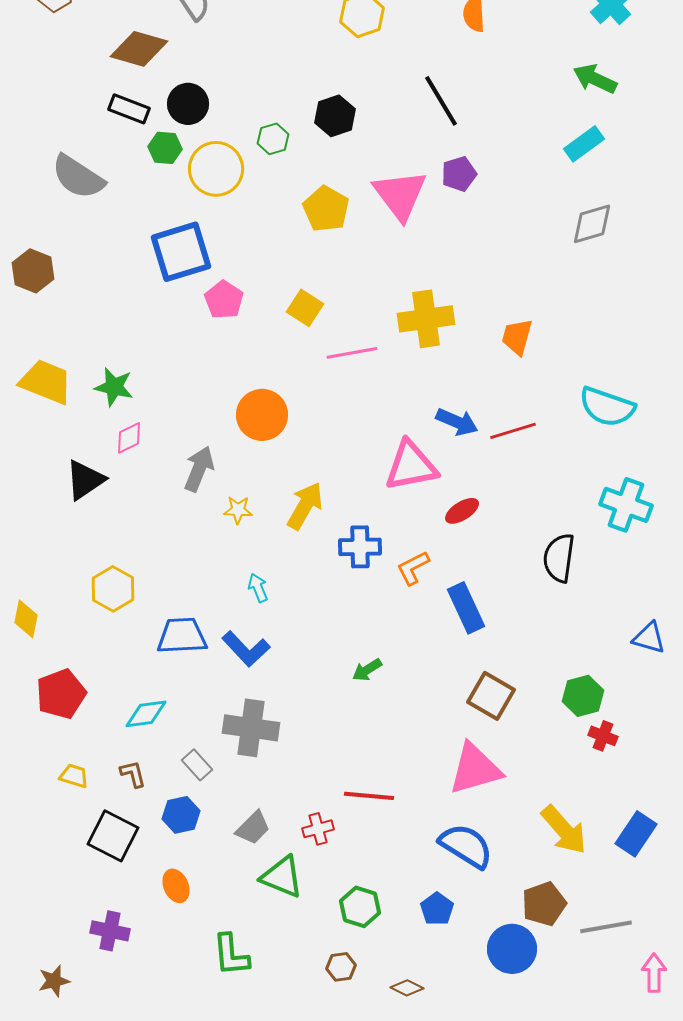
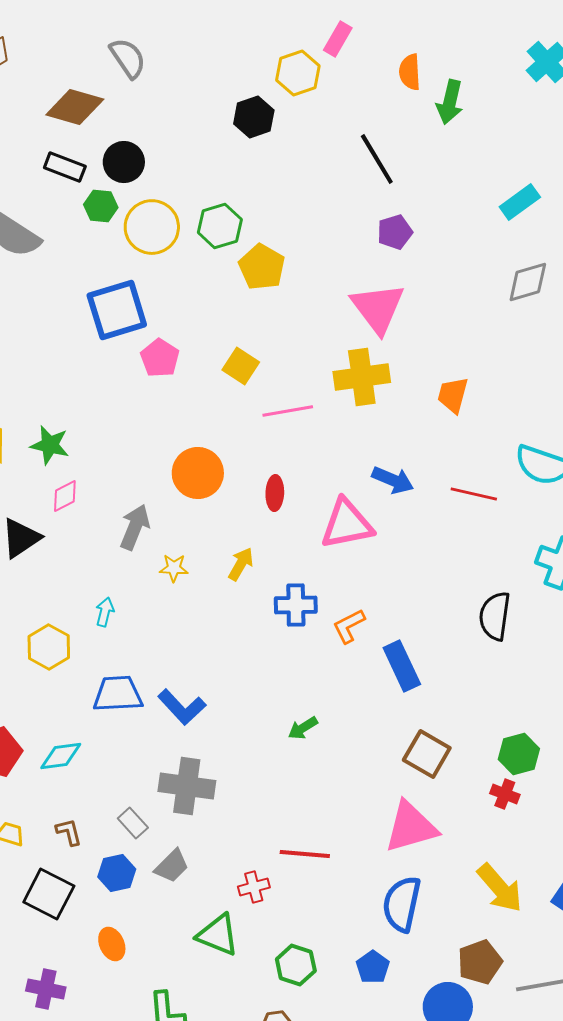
green arrow: (595, 79) -> (450, 102), moved, turned -102
black hexagon: (335, 116) -> (254, 117), moved
green hexagon: (273, 139) -> (220, 226), moved, size x1.4
pink triangle: (400, 195) -> (378, 308), moved
red line: (513, 431) -> (474, 494), moved, turned 30
yellow arrow: (305, 506) -> (241, 564), size x0.7
red ellipse: (462, 511) -> (275, 493), moved, turned -56
cyan arrow: (258, 588) -> (105, 612), moved, turned 36
cyan diamond: (146, 714) -> (61, 756), moved
red cross: (603, 736) -> (505, 794), moved
gray trapezoid: (253, 828) -> (172, 866), moved
blue semicircle: (466, 846) -> (402, 904), turned -110

